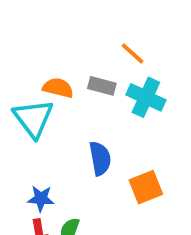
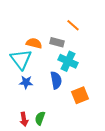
cyan cross: (146, 97) -> (68, 61), moved
blue star: (41, 199) -> (26, 82), moved

